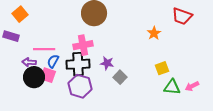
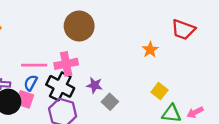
pink line: (44, 49) -> (34, 65), moved
black cross: (78, 64) -> (60, 86), turned 30
yellow square: (162, 68) -> (160, 91), turned -32

